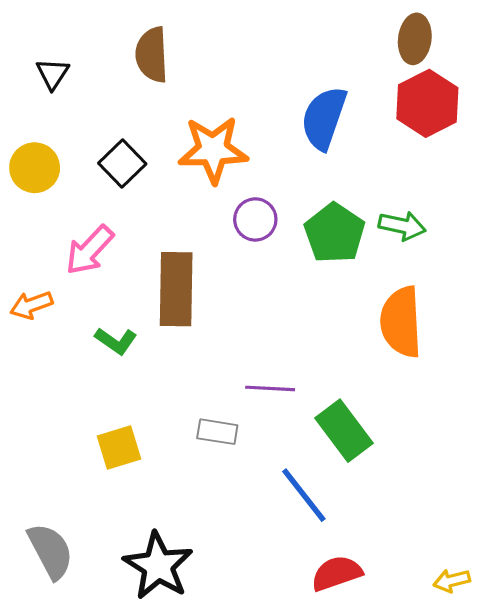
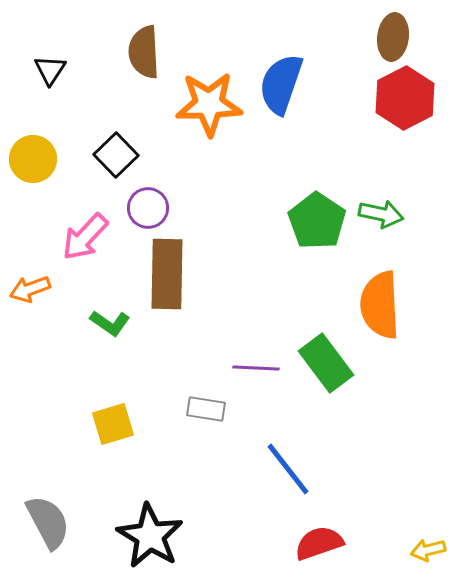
blue semicircle: (324, 118) -> (281, 84), moved
orange star: (213, 150) -> (209, 104), moved
purple circle: (255, 219) -> (148, 208), moved
green rectangle: (344, 431) -> (326, 363), moved

